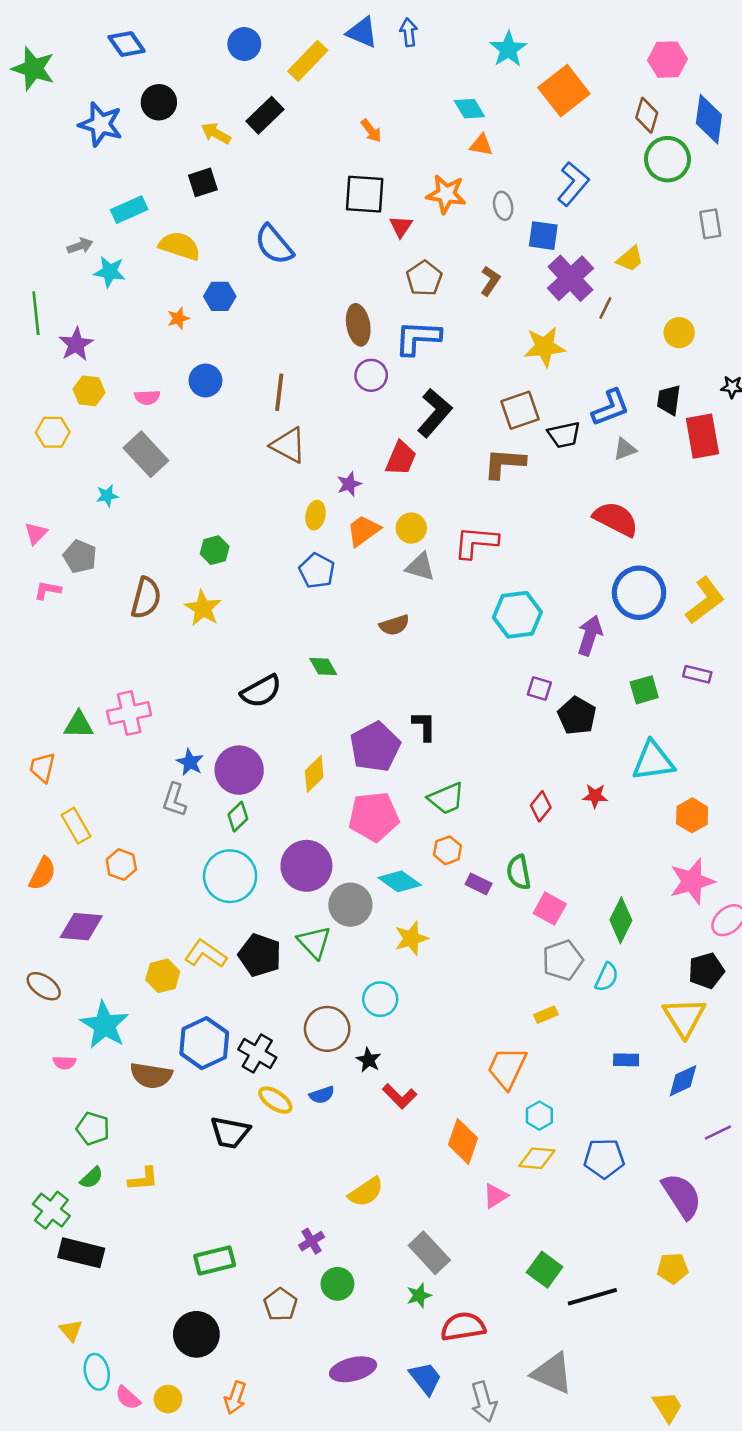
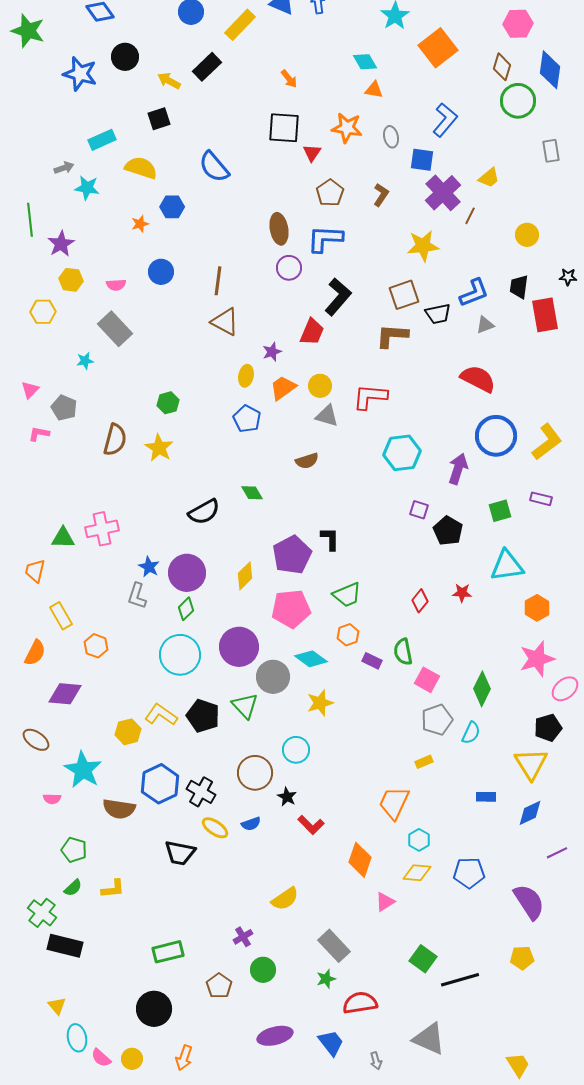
gray arrow: (484, 1402) -> (376, 1061), size x0.6

